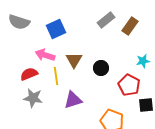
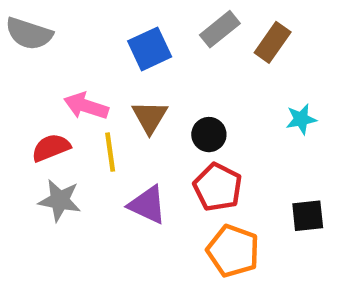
blue square: (56, 29) -> (150, 49), moved
red pentagon: (129, 85) -> (218, 187), moved
purple triangle: (73, 100) -> (147, 205), turned 42

